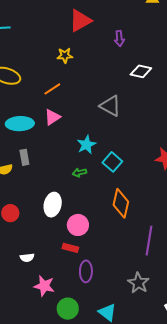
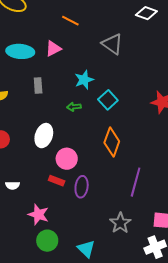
orange line: (52, 89) -> (70, 21), moved, turned 54
gray rectangle: (24, 157) -> (38, 86), moved
purple ellipse: (86, 271) -> (82, 187), moved
pink star: (44, 286) -> (38, 215), moved

